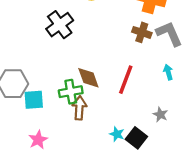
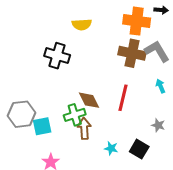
black cross: (60, 25) -> (57, 56), turned -30
brown cross: (142, 32) -> (132, 53), size x1.5
cyan star: (117, 134) -> (111, 148), moved

